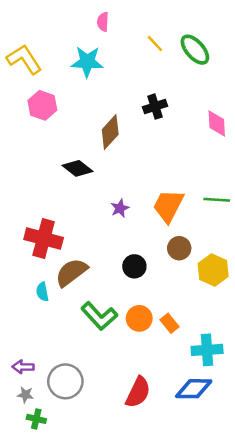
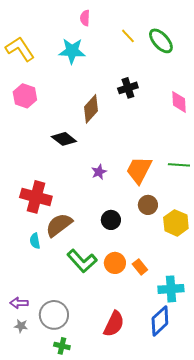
pink hexagon: (42, 105) -> (25, 96), moved
blue diamond: (194, 389) -> (160, 321), turned -44
green cross: (36, 419) -> (62, 346), moved

